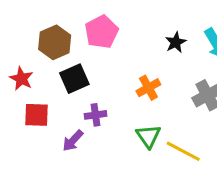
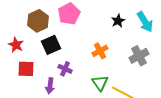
purple cross: (95, 115) -> (65, 69), turned 32
purple arrow: (73, 141) -> (50, 86), turned -35

